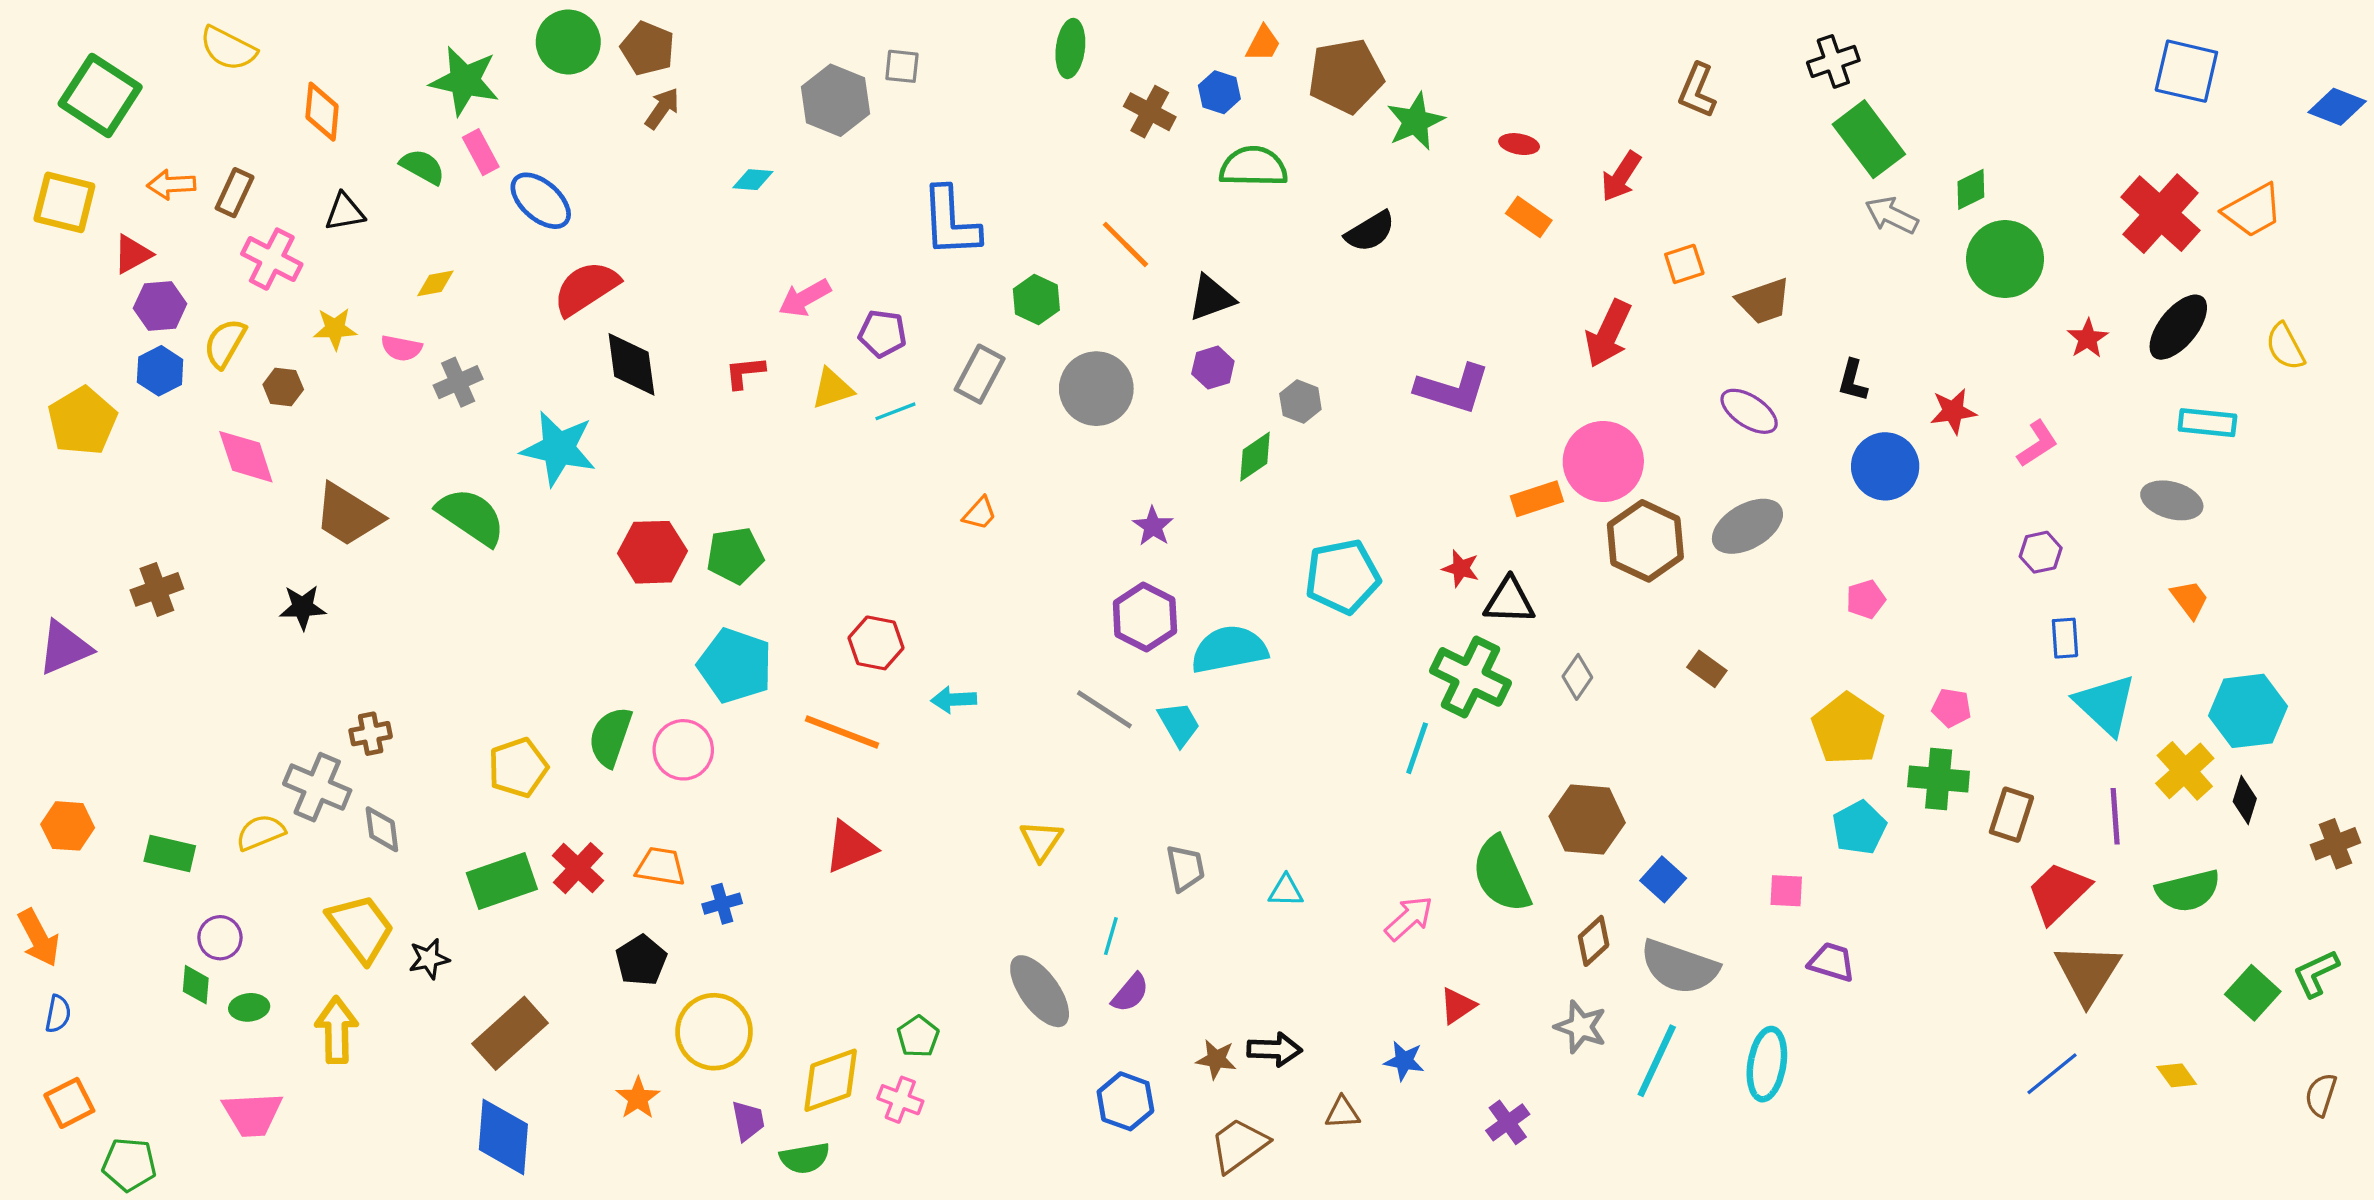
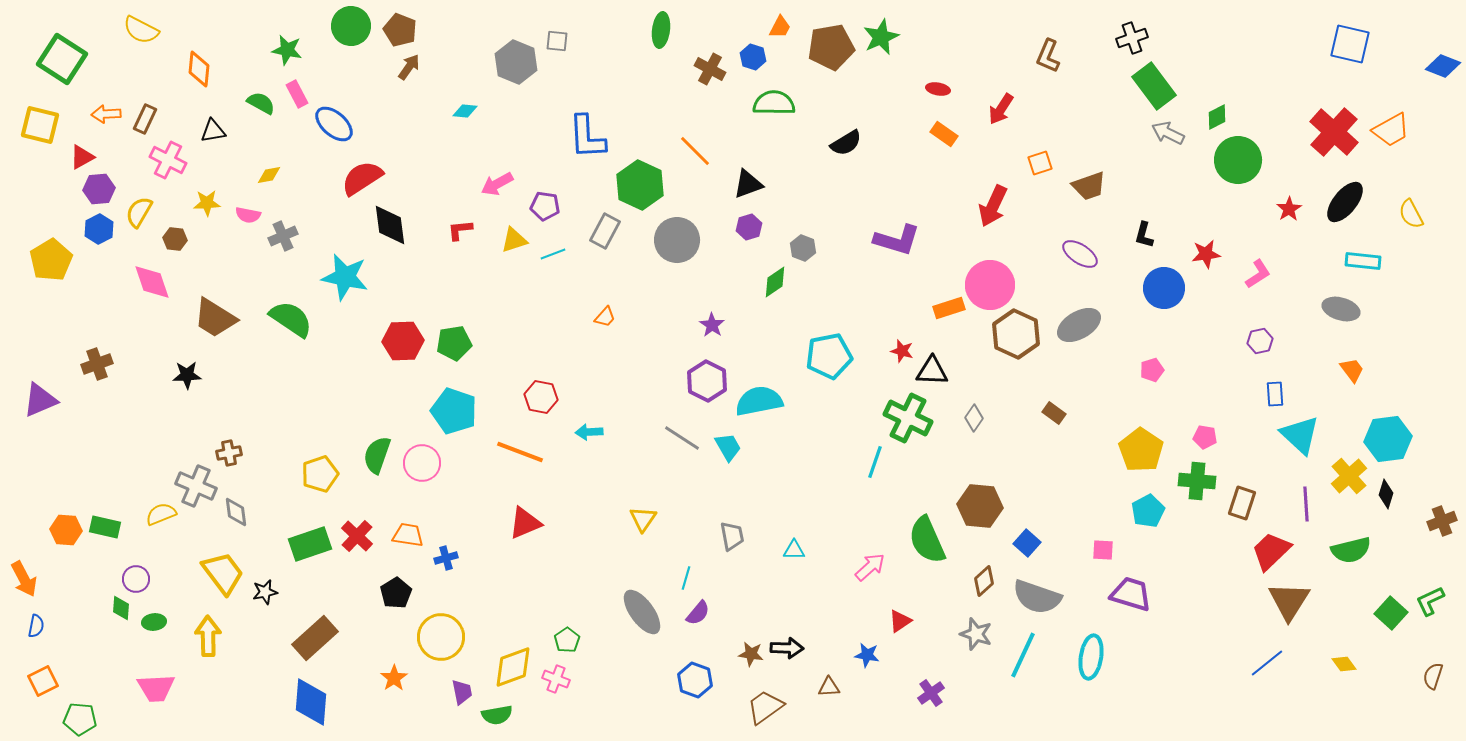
green star: (465, 81) -> (287, 50), size x0.7
green star: (1415, 121) -> (881, 37), moved
green hexagon: (1036, 300) -> (640, 185), size x1.6
orange hexagon: (68, 826) -> (66, 530), moved
purple trapezoid: (1832, 962) -> (1131, 594), size x1.4

